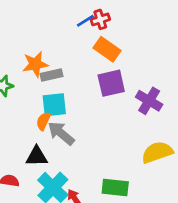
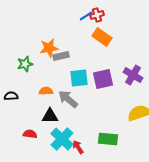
purple square: (111, 83) -> (103, 79), moved
cyan square: (54, 105) -> (79, 78), moved
orange semicircle: (43, 121) -> (46, 91), moved, turned 64

